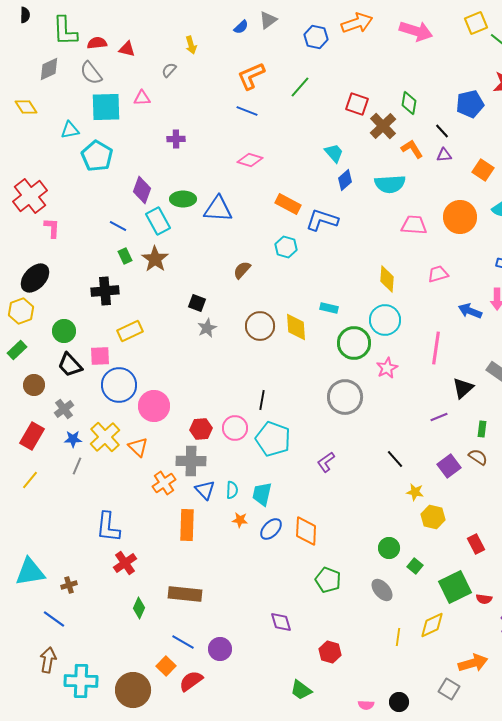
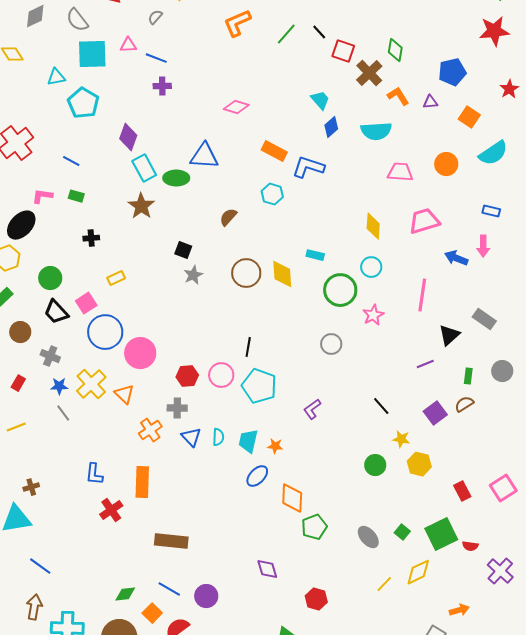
blue pentagon: (470, 104) -> (452, 72), moved
blue line: (247, 111) -> (156, 58), moved
black line: (442, 131) -> (319, 32), moved
green ellipse: (183, 199) -> (176, 178), moved
orange circle: (460, 217) -> (446, 164), size x0.7
blue line: (118, 226) -> (71, 161), moved
pink L-shape: (52, 228) -> (42, 196), moved, turned -85
green rectangle: (125, 256) -> (76, 196), moved, turned -49
pink trapezoid: (438, 274) -> (424, 221), size x1.5
black cross: (105, 291) -> (91, 238), size x0.6
cyan circle: (385, 320) -> (371, 267), size x0.7
yellow rectangle: (130, 331) -> (116, 278), size x0.7
pink square: (100, 356) -> (86, 303), turned -30
gray circle: (345, 397) -> (331, 344), size x0.6
gray cross: (64, 409) -> (50, 356), turned -30
red rectangle: (32, 436) -> (18, 383), size x0.6
brown semicircle: (478, 457) -> (464, 404), turned -66
gray cross: (191, 461) -> (177, 408), size x0.7
gray line: (77, 466) -> (63, 413), turned -60
yellow line: (30, 480) -> (16, 427), turned 30
orange star: (240, 520) -> (275, 446), moved
orange rectangle: (187, 525) -> (142, 482), moved
blue L-shape: (108, 527) -> (94, 474), size x0.7
orange diamond: (306, 531) -> (292, 498), moved
green circle: (389, 548) -> (375, 465), moved
green square: (415, 566) -> (402, 532), moved
green pentagon: (328, 580) -> (314, 527), turned 30
brown cross: (69, 585) -> (31, 487), moved
green diamond: (139, 608) -> (125, 594), moved, turned 60
yellow line: (398, 637) -> (384, 584), turned 36
orange arrow: (473, 663) -> (459, 610), size x0.7

